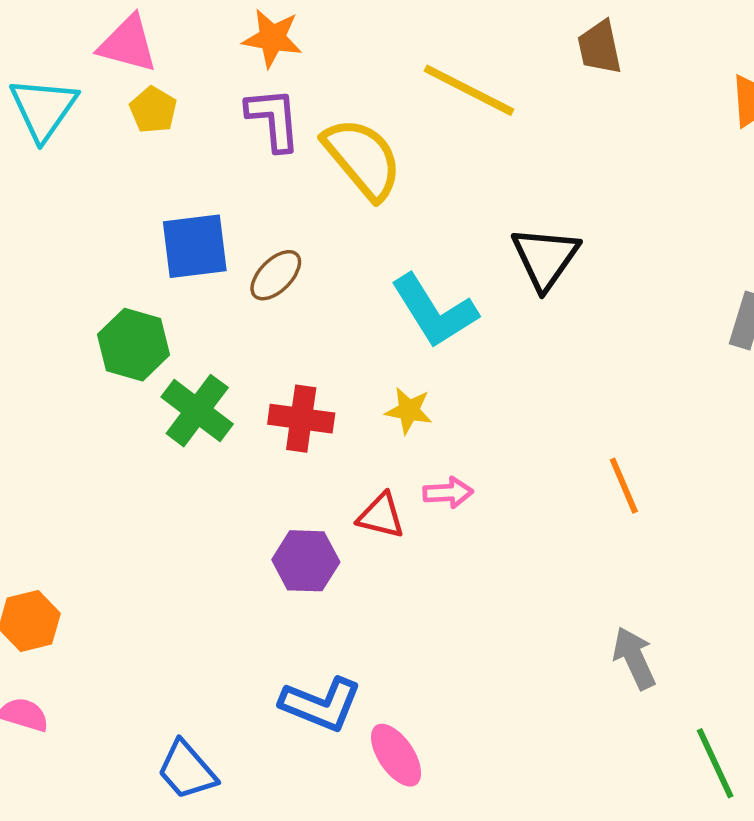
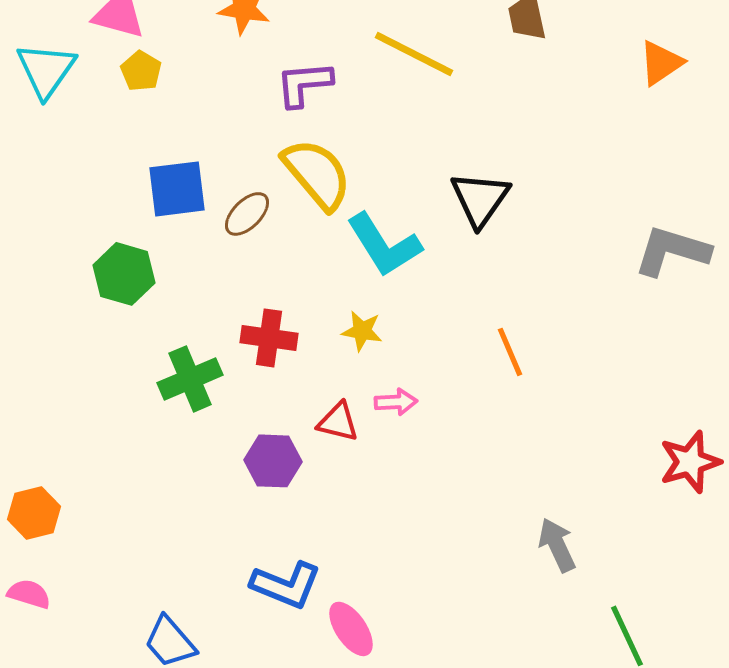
purple L-shape: (273, 119) -> (304, 84), moved, turned -90
yellow semicircle: (362, 158) -> (317, 174), moved
green cross: (197, 411) -> (190, 379), moved, turned 30
orange line: (624, 486) -> (510, 352), moved

